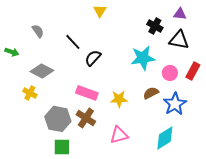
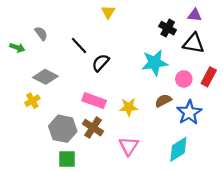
green arrow: (12, 52) -> (17, 48), moved
yellow cross: (30, 93) -> (32, 101), turned 32
pink triangle: (119, 135) -> (129, 146), turned -42

